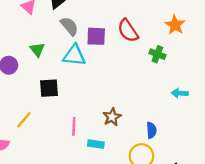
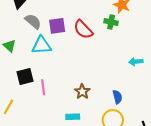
red semicircle: (128, 31) -> (83, 30), moved
green cross: (157, 54) -> (111, 22), moved
pink line: (74, 126) -> (43, 87), moved

